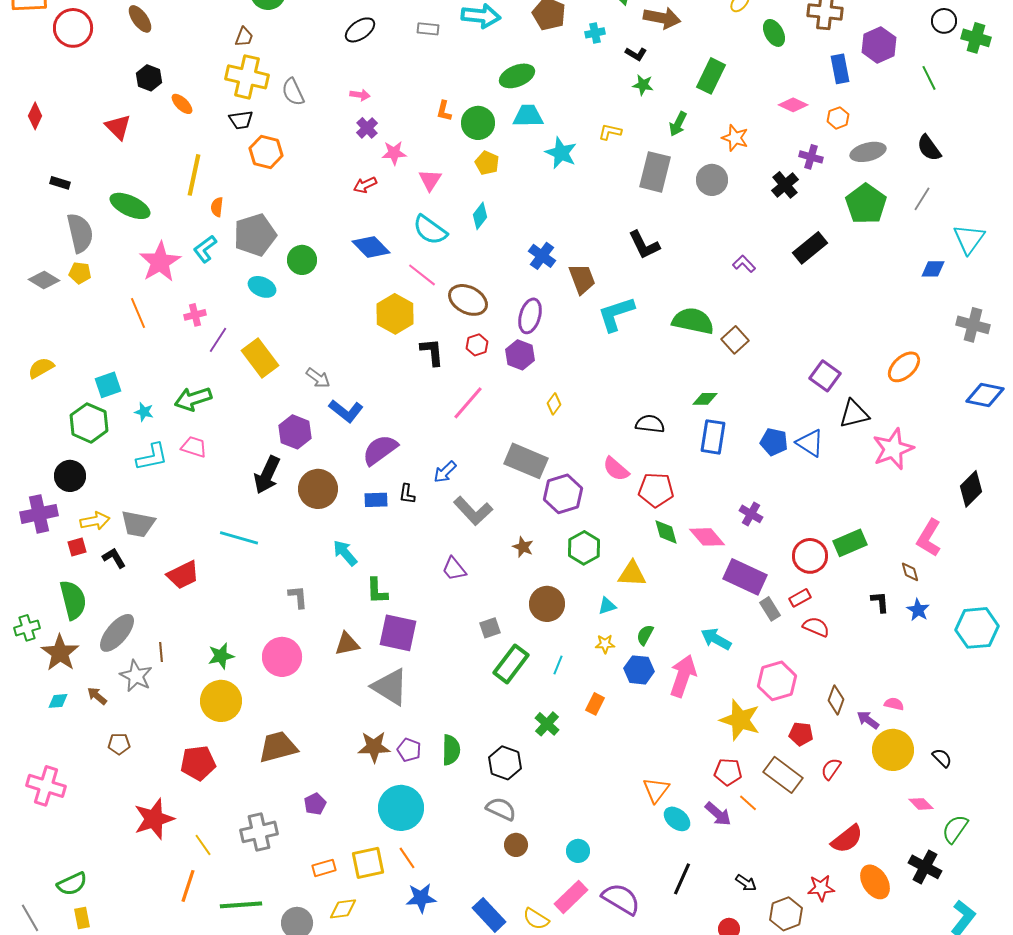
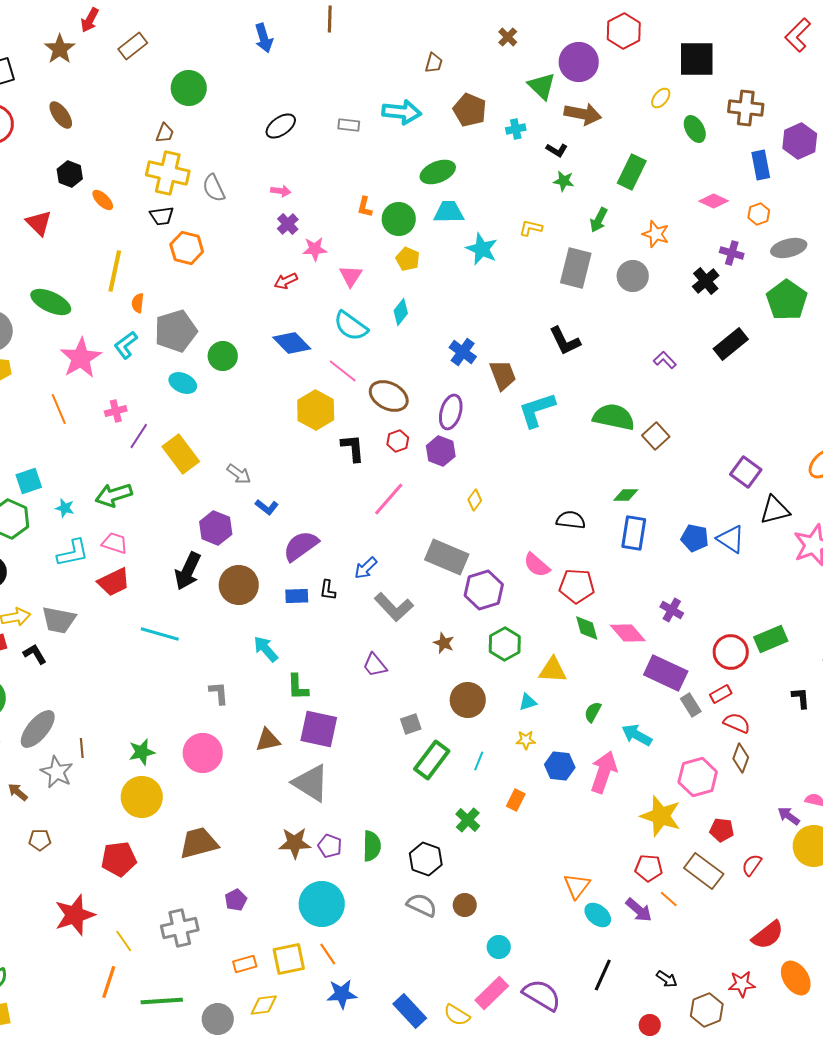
blue L-shape: (346, 411) -> (267, 507), size x0.7
red trapezoid: (183, 575) -> (114, 582), moved
green semicircle: (645, 635) -> (593, 712), moved
brown diamond: (836, 700) -> (741, 758), moved
brown circle: (516, 845) -> (465, 905), moved

